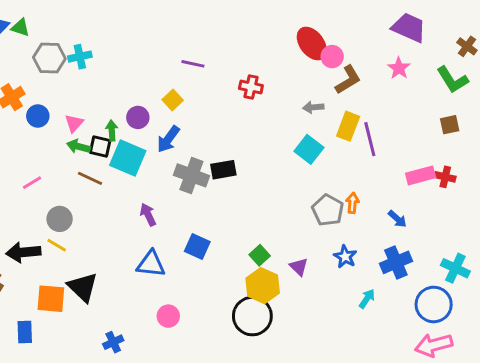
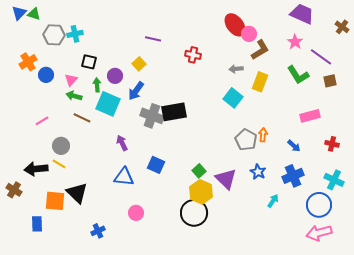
green L-shape: (452, 80) -> (298, 75), moved
purple line: (370, 139) -> (321, 57), moved, turned -40
black square: (100, 146) -> (89, 62), moved
black rectangle: (223, 170) -> (174, 112), size x1.4
red cross: (445, 177) -> (332, 144), moved
purple triangle: (299, 267) -> (226, 179), size x1.6

